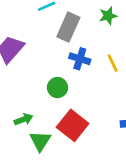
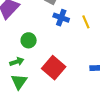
green circle: (57, 88) -> (29, 40), moved
green triangle: (40, 141) -> (19, 82), moved

